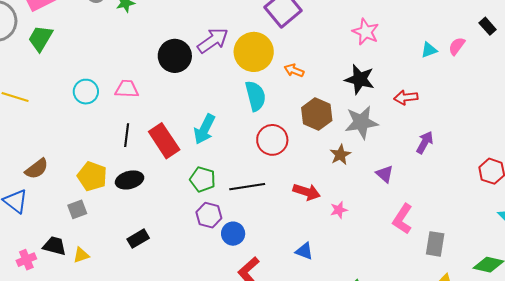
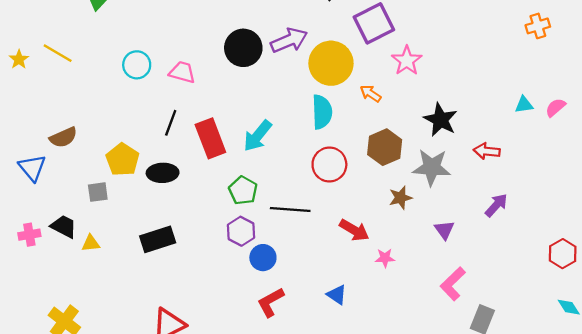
pink star: (366, 32) -> (407, 61), moved
black rectangle: (138, 239) -> (158, 239), size x1.4

